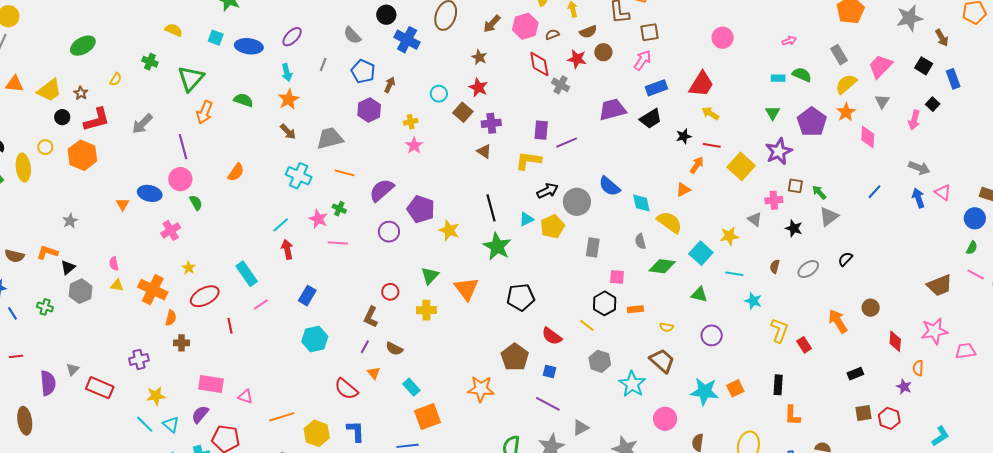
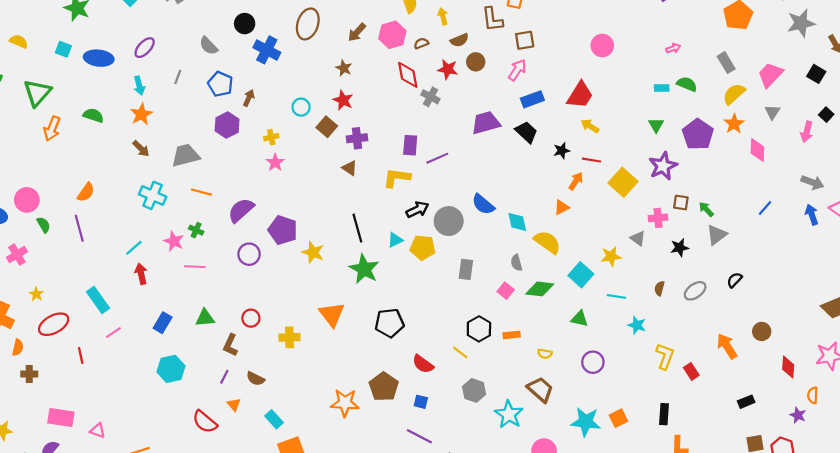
black trapezoid: (651, 119) -> (526, 132), turned -105
purple line: (183, 147) -> (79, 228), moved
yellow pentagon: (552, 227) -> (423, 248), turned 30
black star: (794, 228) -> (680, 248), turned -30
green triangle: (430, 276) -> (205, 318), moved, turned 42
pink square: (617, 277) -> (506, 291), moved, turned 35
orange star: (481, 389) -> (345, 403), moved

